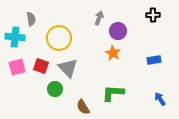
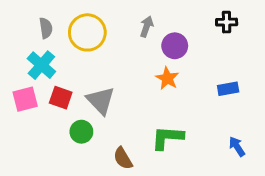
cyan cross: (15, 37) -> (41, 65), moved, turned 36
yellow circle: (59, 38) -> (87, 32), moved

